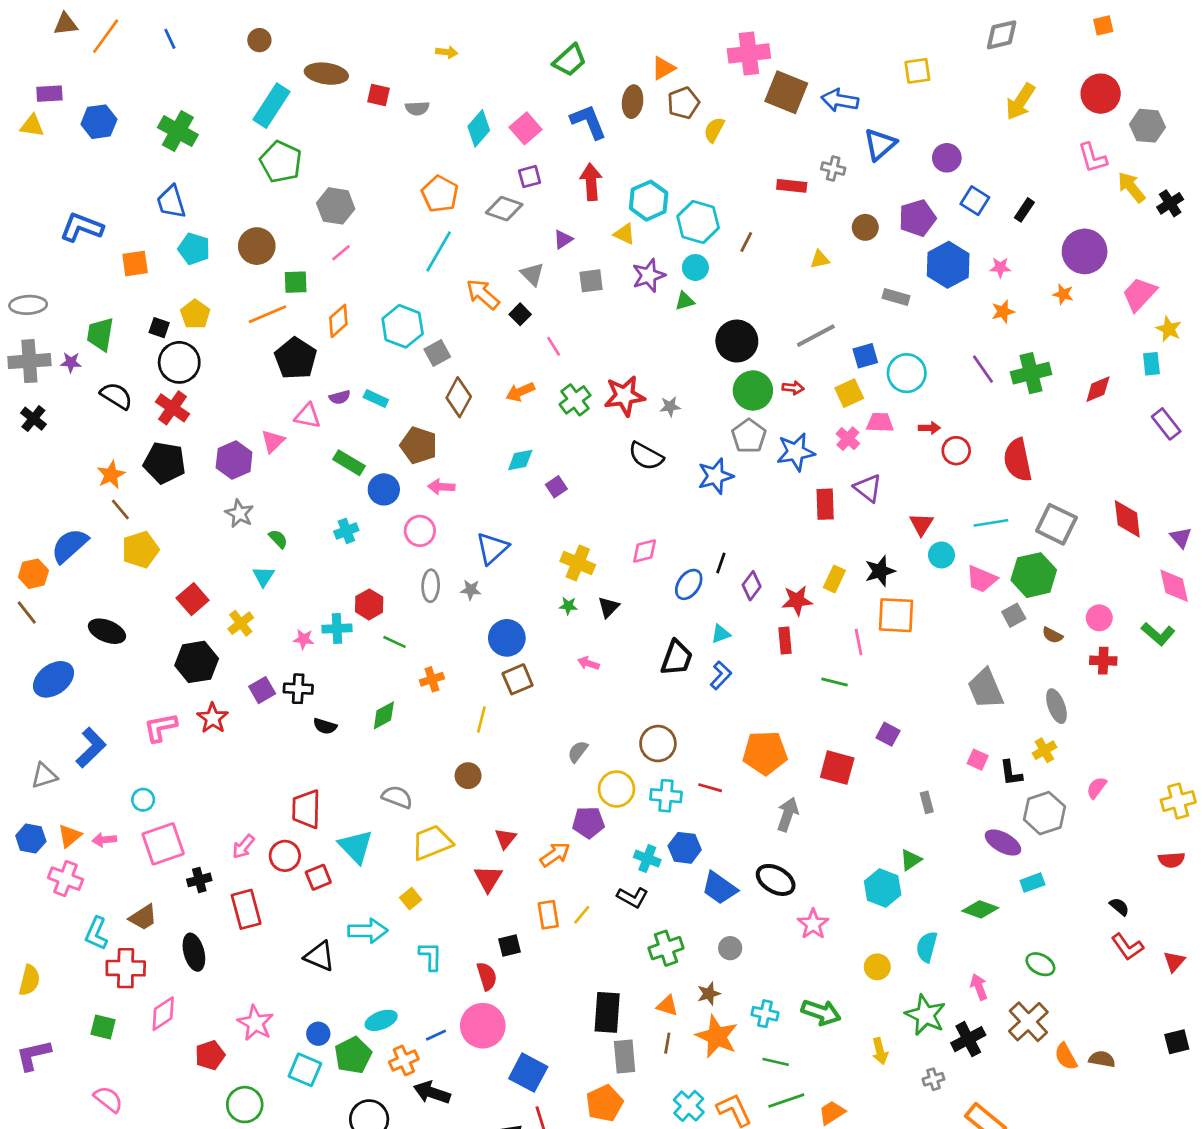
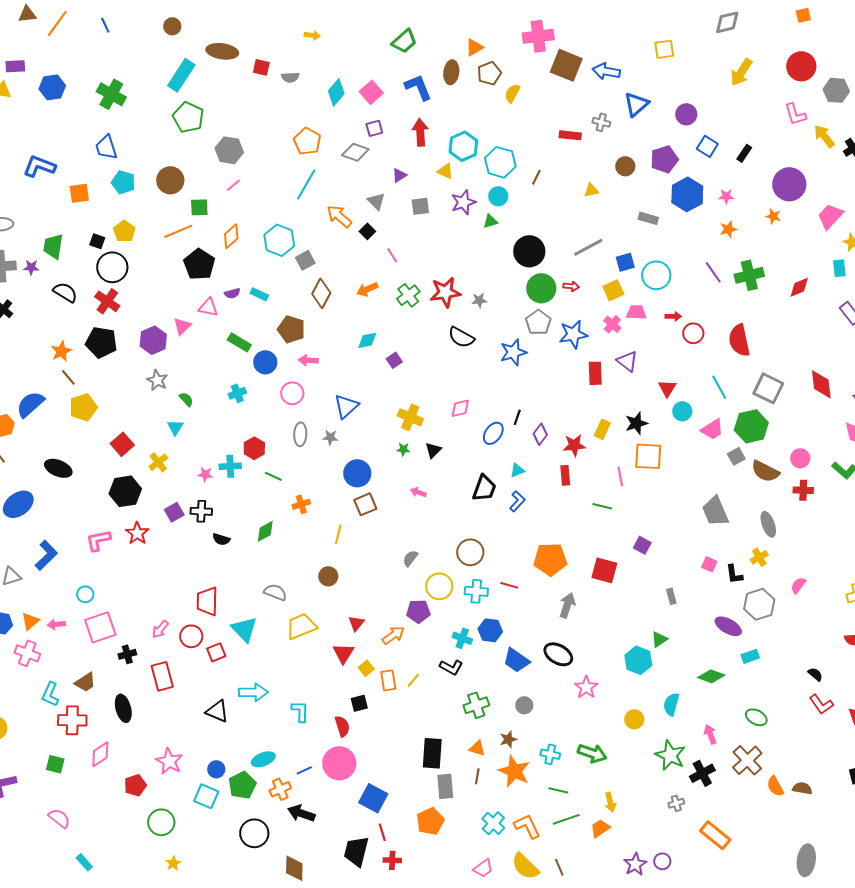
cyan line: (991, 523) -> (719, 387), turned 70
pink trapezoid: (982, 579) -> (712, 429), turned -55
brown semicircle: (1052, 635) -> (765, 471), size x1.8
yellow square: (411, 899) -> (366, 668), moved
yellow arrow: (880, 1051) -> (610, 802), moved

